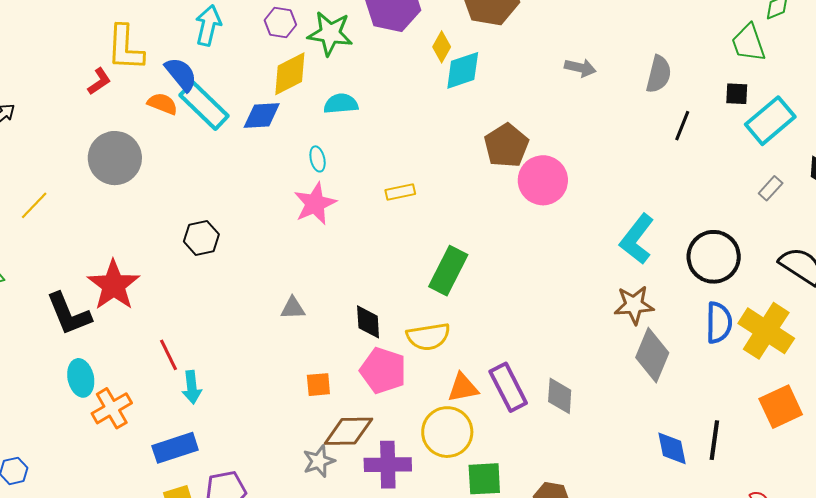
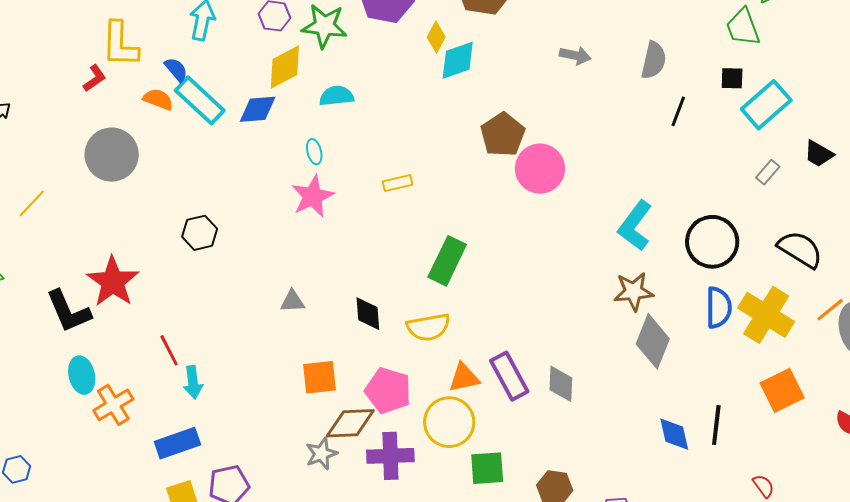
blue semicircle: (181, 74) -> (176, 69), size x0.7
pink pentagon: (383, 370) -> (388, 391), moved
orange square: (318, 385) -> (319, 377), size x1.4

